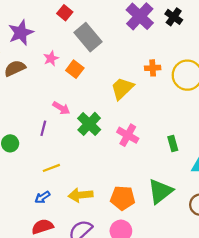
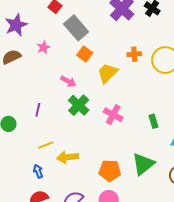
orange square: (75, 69) -> (85, 54), moved
pink arrow: (61, 108) -> (68, 81), moved
yellow arrow: (81, 195) -> (68, 157), moved
blue arrow: (42, 197) -> (38, 171), turned 104

